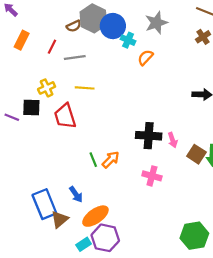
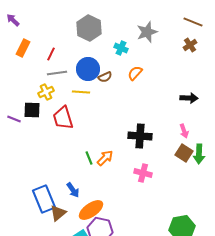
brown semicircle: (74, 26) -> (105, 77), moved
blue circle: (113, 26) -> (88, 69), moved
gray line: (75, 58) -> (57, 73), moved
orange semicircle: (145, 58) -> (135, 73), moved
pink arrow: (173, 140) -> (184, 131), moved

